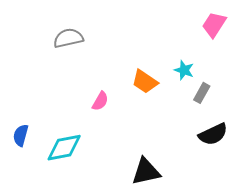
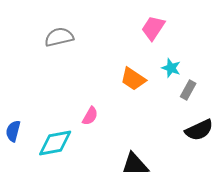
pink trapezoid: (214, 25) -> (153, 28), moved
pink semicircle: (100, 101) -> (90, 116), moved

